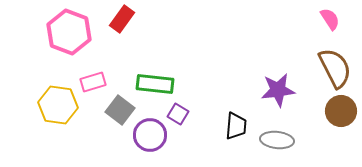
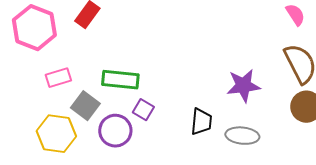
yellow hexagon: (58, 105) -> (56, 134), moved

